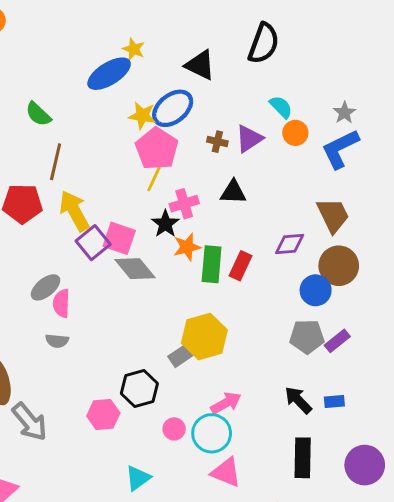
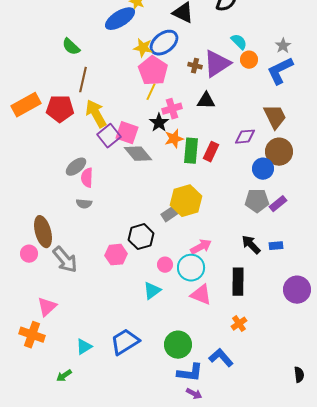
purple triangle: (249, 139) -> (217, 64), size x1.4
black rectangle: (303, 458) -> (238, 282), moved
cyan triangle: (138, 478) -> (152, 291), moved

